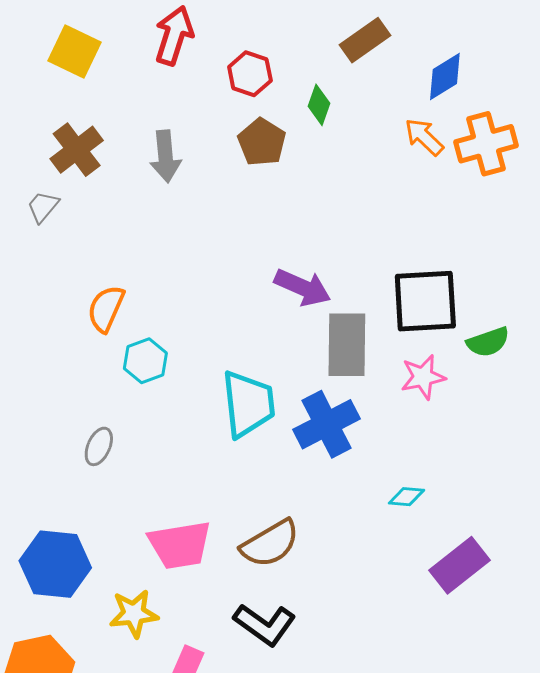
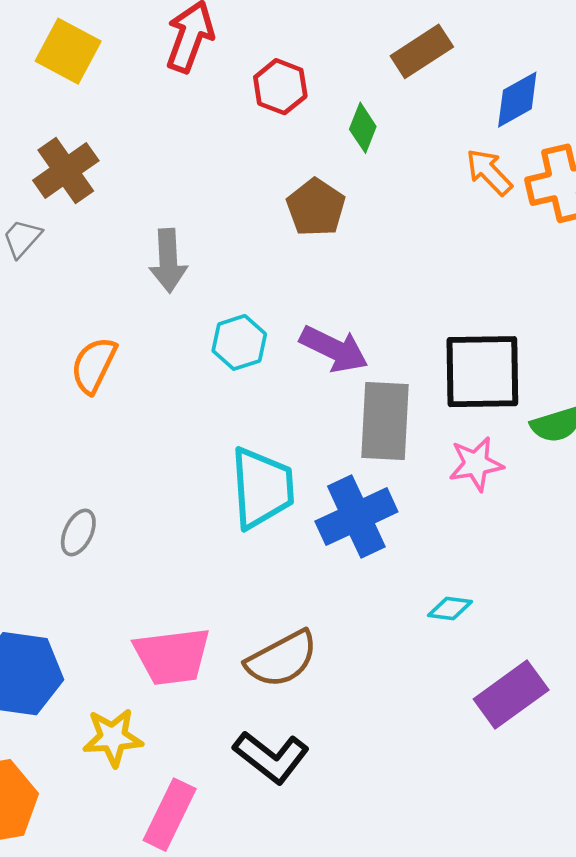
brown pentagon: (262, 142) -> (316, 207), moved
gray arrow: (165, 156) -> (168, 261), moved
cyan hexagon: (145, 361) -> (239, 342), moved

